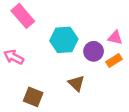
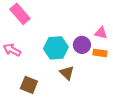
cyan hexagon: (64, 40) -> (56, 48), moved
orange rectangle: (114, 60) -> (100, 53), turned 40

